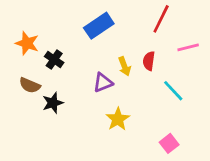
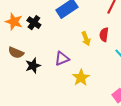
black cross: (54, 60) -> (34, 23), moved
purple triangle: (103, 83) -> (62, 59), moved

